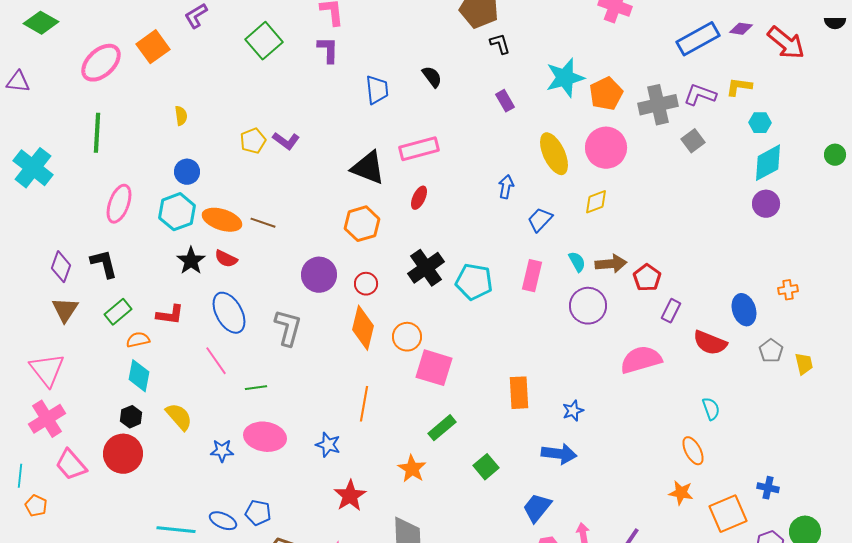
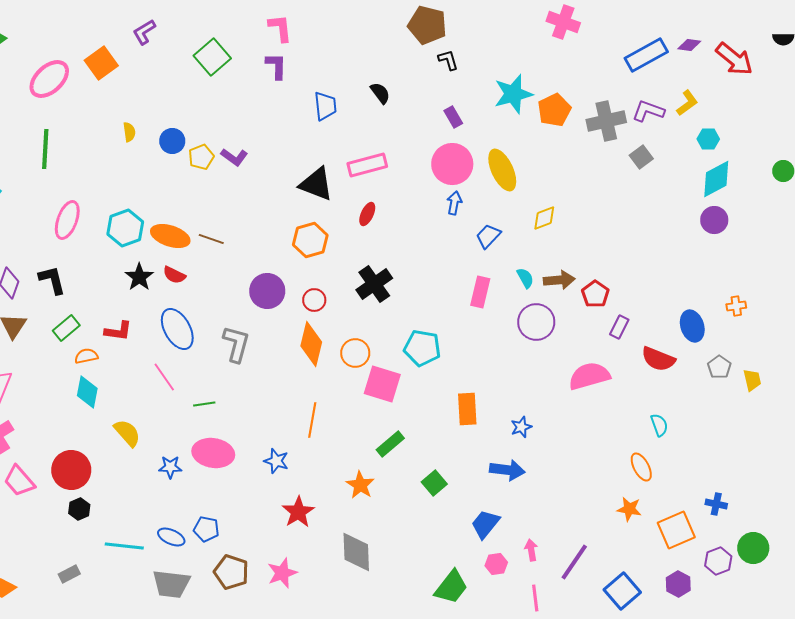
yellow L-shape: (739, 87) -> (687, 103), turned 136
pink circle: (606, 148) -> (452, 164), moved
blue circle: (187, 172) -> (172, 141), moved
cyan pentagon: (474, 282) -> (422, 348), moved
black hexagon: (131, 417) -> (79, 509), moved

